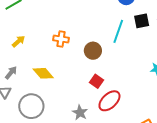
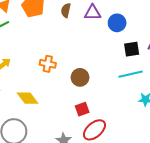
cyan line: (118, 31) -> (131, 74), moved, turned 55
red square: (97, 81) -> (82, 109), turned 32

